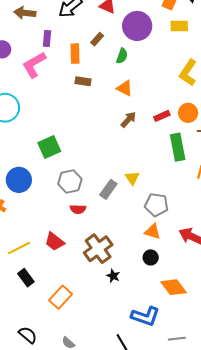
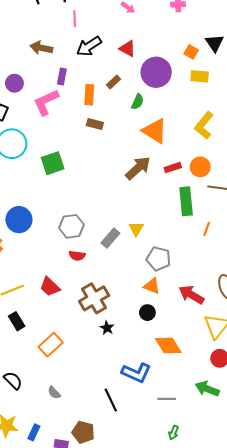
orange triangle: (125, 88) -> (155, 131), moved, size x1.5
brown arrow: (128, 120) -> (138, 168), size x1.5
green square: (49, 147) -> (53, 163), moved

